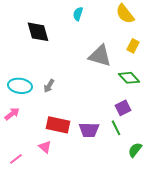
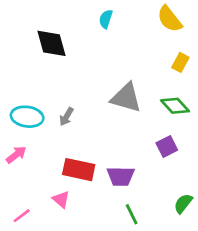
gray triangle: (100, 56) -> (126, 98), moved
green line: (116, 128) -> (132, 214), moved

